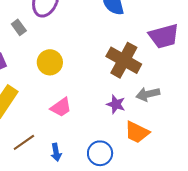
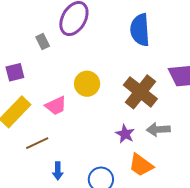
yellow circle: (50, 62) -> (87, 84), moved
pink trapezoid: (61, 107) -> (56, 106), moved
brown line: (24, 142) -> (37, 143), moved

